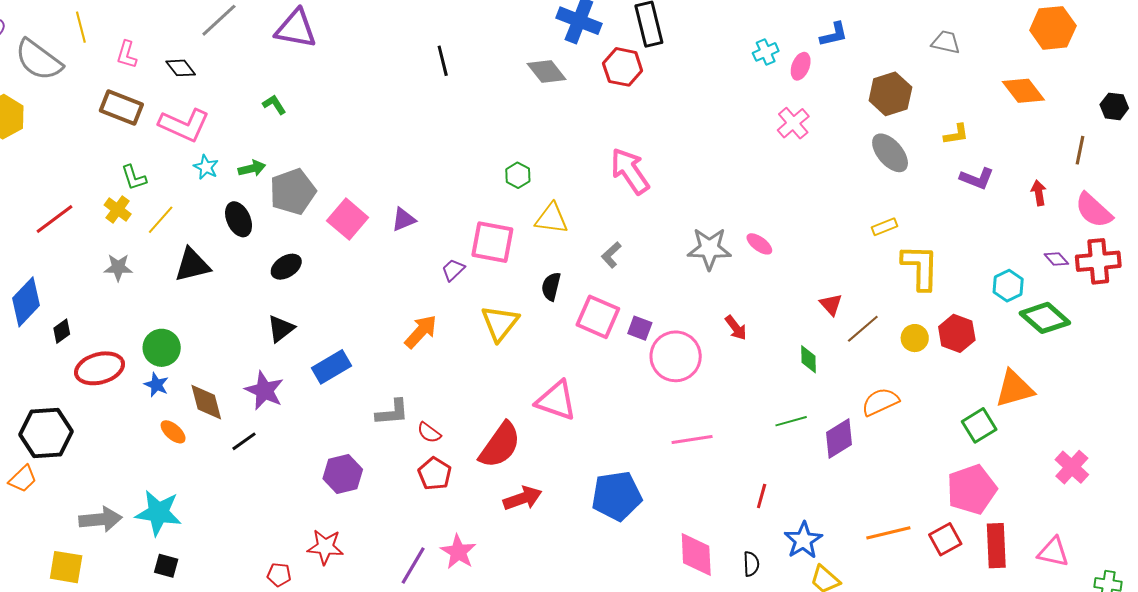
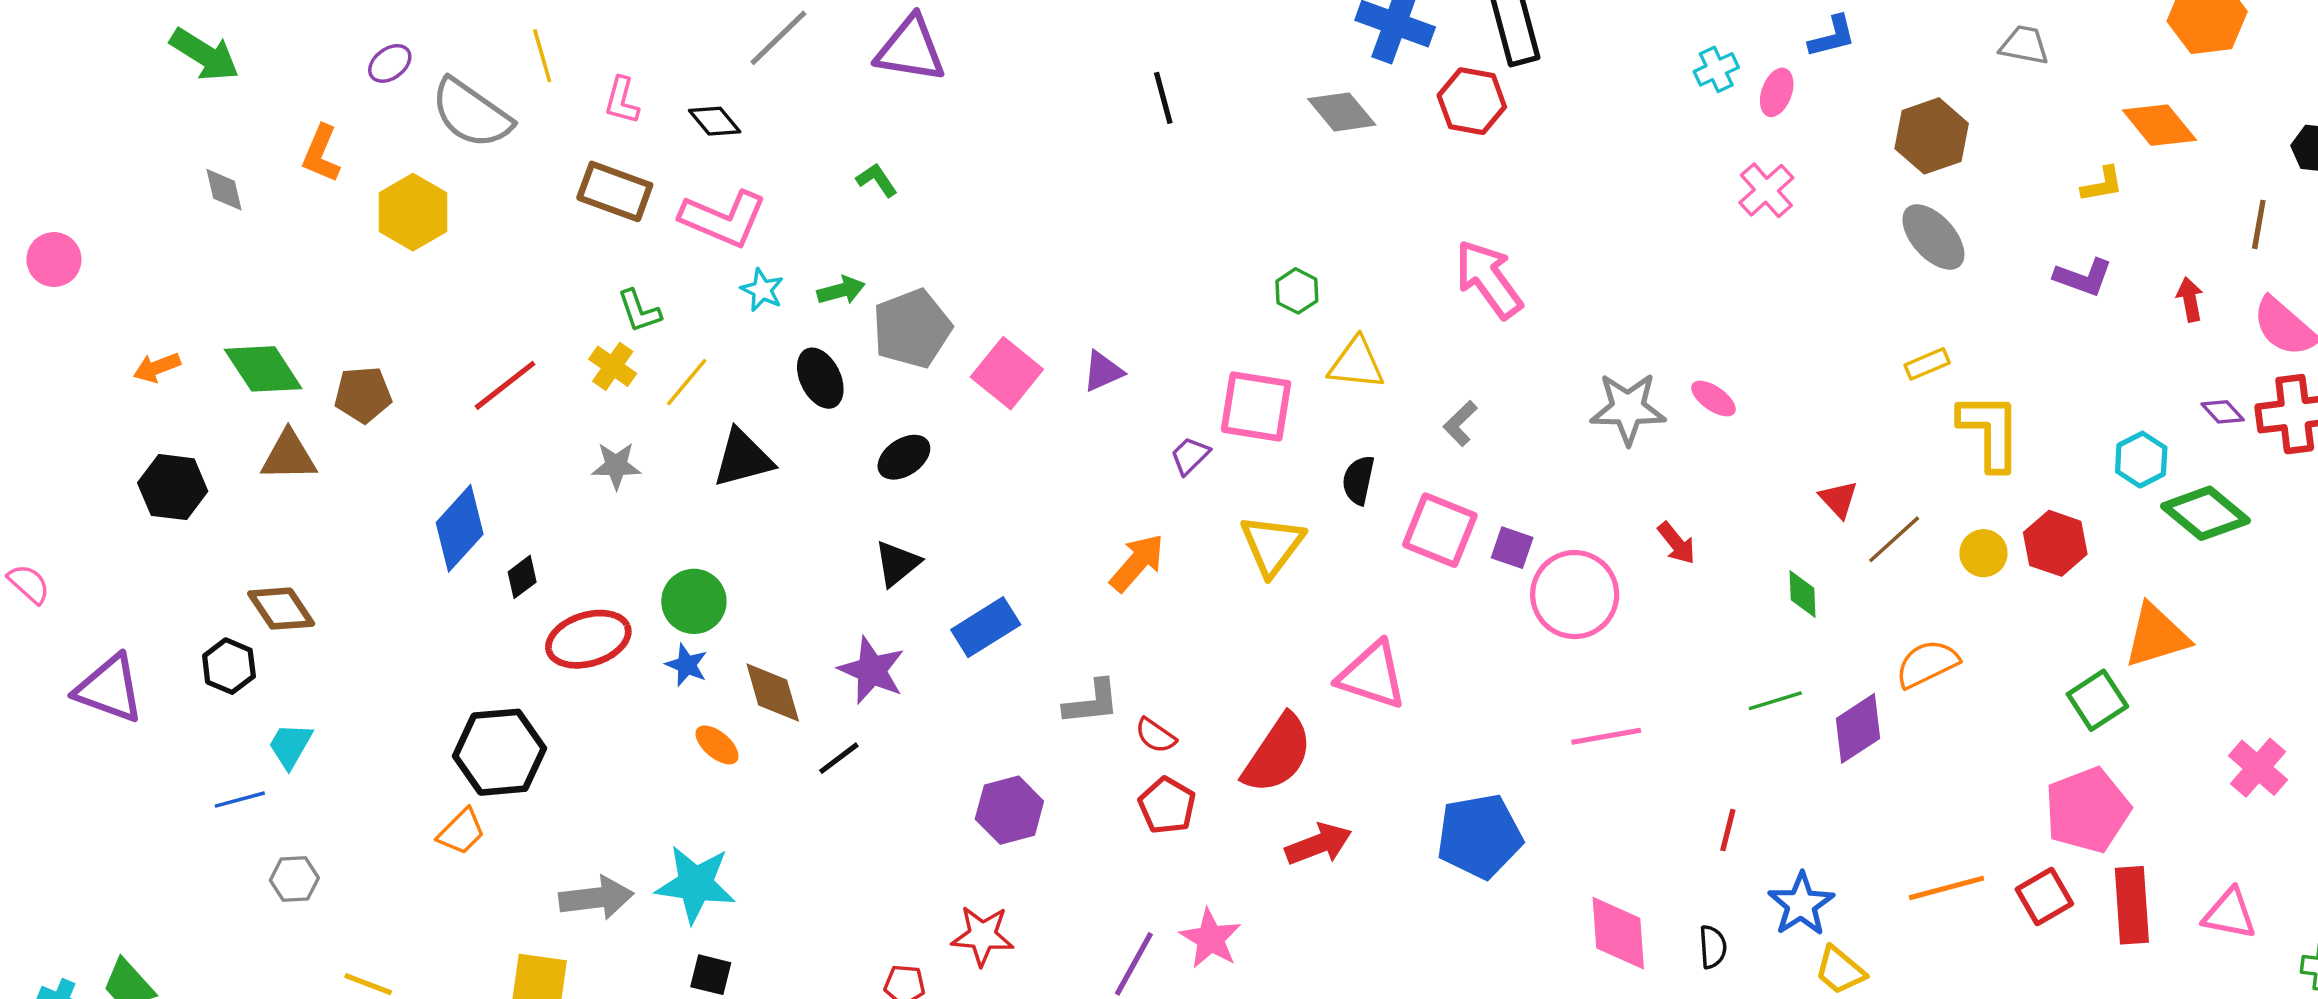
yellow L-shape: (956, 134) -> (2102, 184), moved

